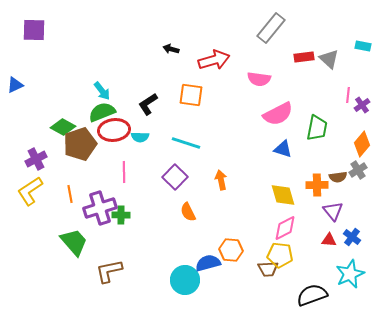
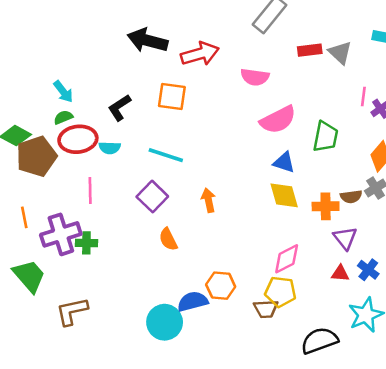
black arrow: (171, 49) -> (147, 40), size x2.0
green semicircle: (102, 112) -> (63, 117), size x0.6
yellow diamond: (283, 195) -> (284, 195), moved

